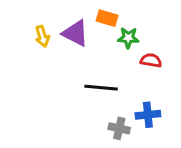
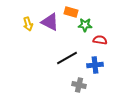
black line: (101, 88) -> (67, 58), turned -35
blue cross: (148, 115) -> (95, 65), moved

